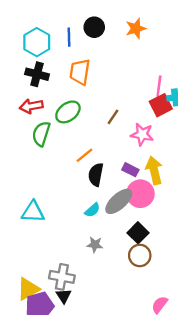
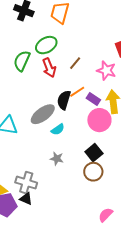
red arrow: (31, 106) -> (49, 68), moved, turned -108
brown line: (113, 117) -> (75, 63), moved
orange line: (84, 155) -> (77, 92), moved
gray ellipse: (119, 201) -> (43, 114), moved
black triangle: (64, 296) -> (26, 199), turned -40

